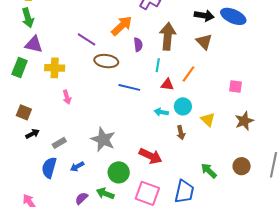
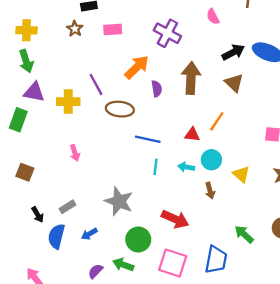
black arrow: (204, 16) -> (233, 52), turned -36
purple line: (87, 39) -> (96, 84), turned 30
cyan line: (158, 65) -> (155, 167), moved
yellow cross: (55, 68) -> (68, 102), moved
black arrow: (33, 134) -> (38, 215), moved, turned 88

